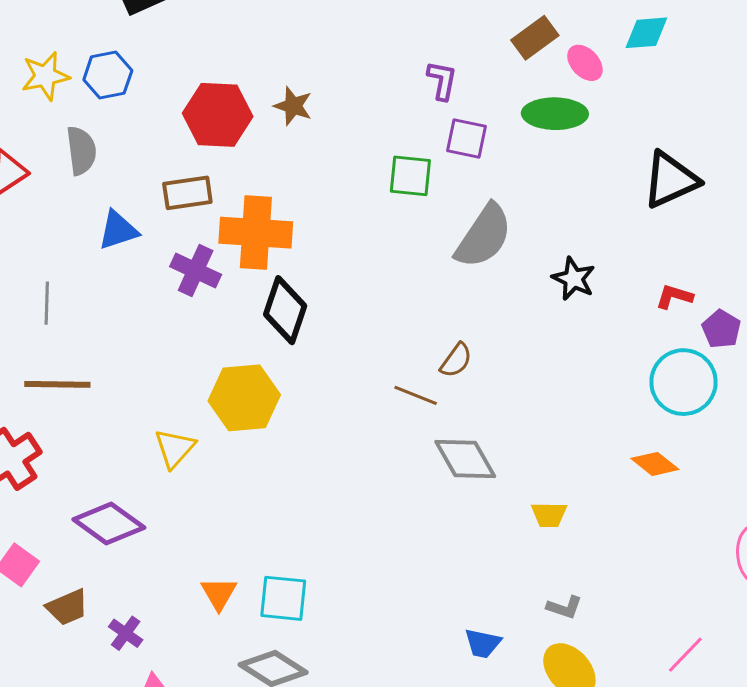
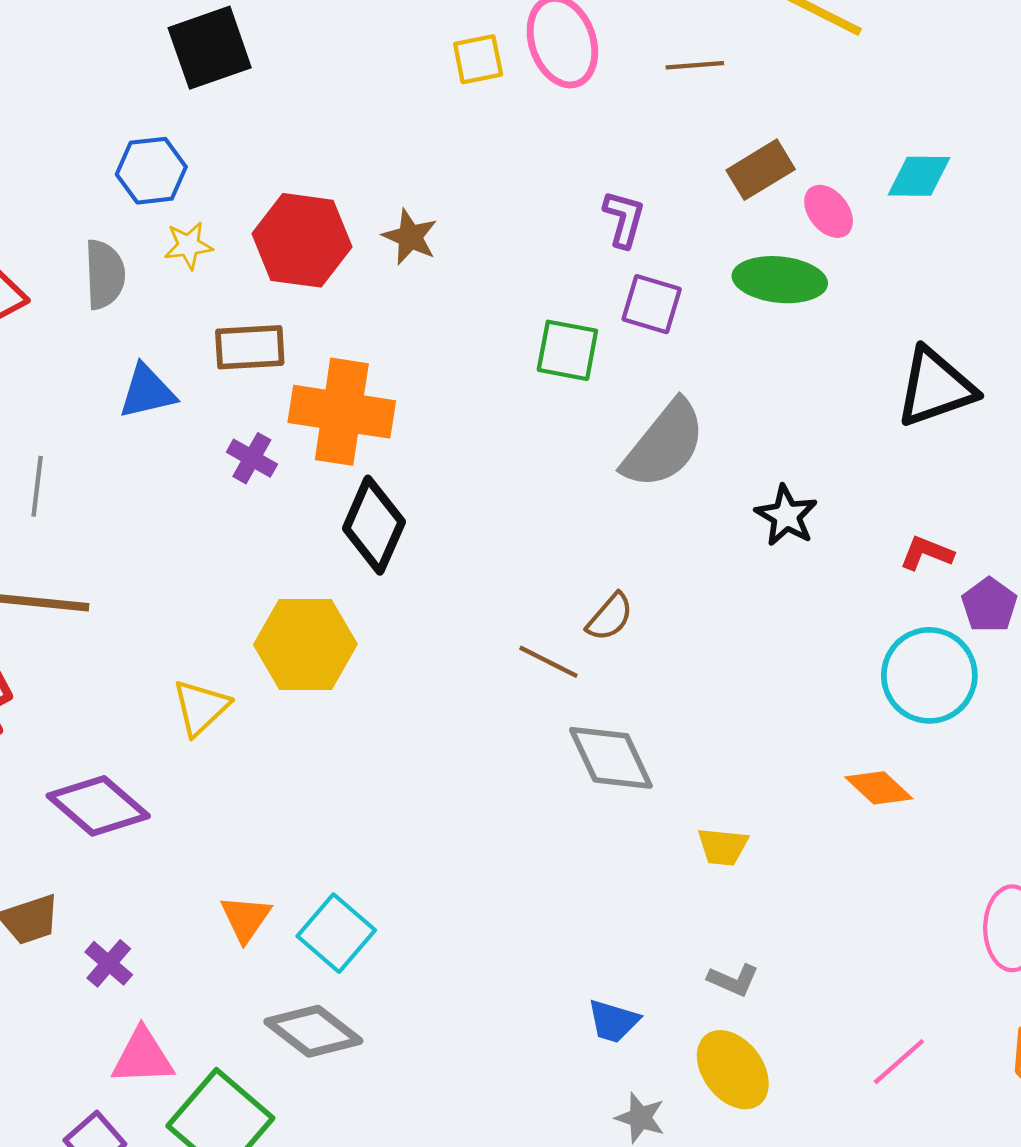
yellow star: (45, 76) -> (188, 245), moved, size x0.7
purple cross: (196, 271) -> (252, 458), size x0.7
cyan square: (283, 598) -> (336, 933), turned 30

